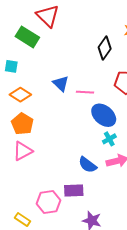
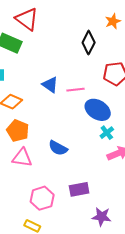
pink triangle: (23, 151) -> (22, 158), turned 45
blue semicircle: (88, 165) -> (58, 148), moved
pink hexagon: (48, 202) -> (42, 198), moved

